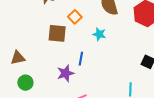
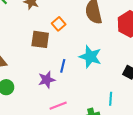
cyan star: (99, 34) -> (90, 57), moved, size x1.6

